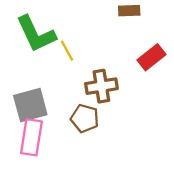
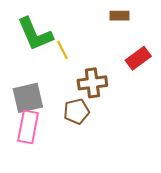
brown pentagon: (85, 118) -> (77, 111), turned -30

